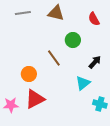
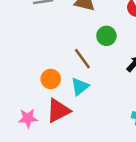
cyan triangle: (83, 83) -> (80, 87), moved

